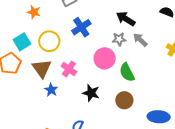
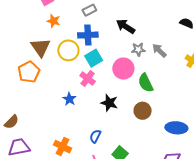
black arrow: (126, 19) -> (126, 26), moved
blue cross: (81, 27) -> (88, 35), moved, turned 30
cyan square: (22, 42) -> (94, 58), moved
brown triangle: (42, 68) -> (41, 47), moved

